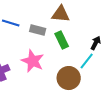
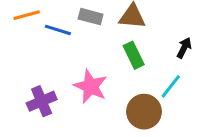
gray rectangle: (38, 30) -> (91, 17), moved
black arrow: (96, 43) -> (184, 48), moved

